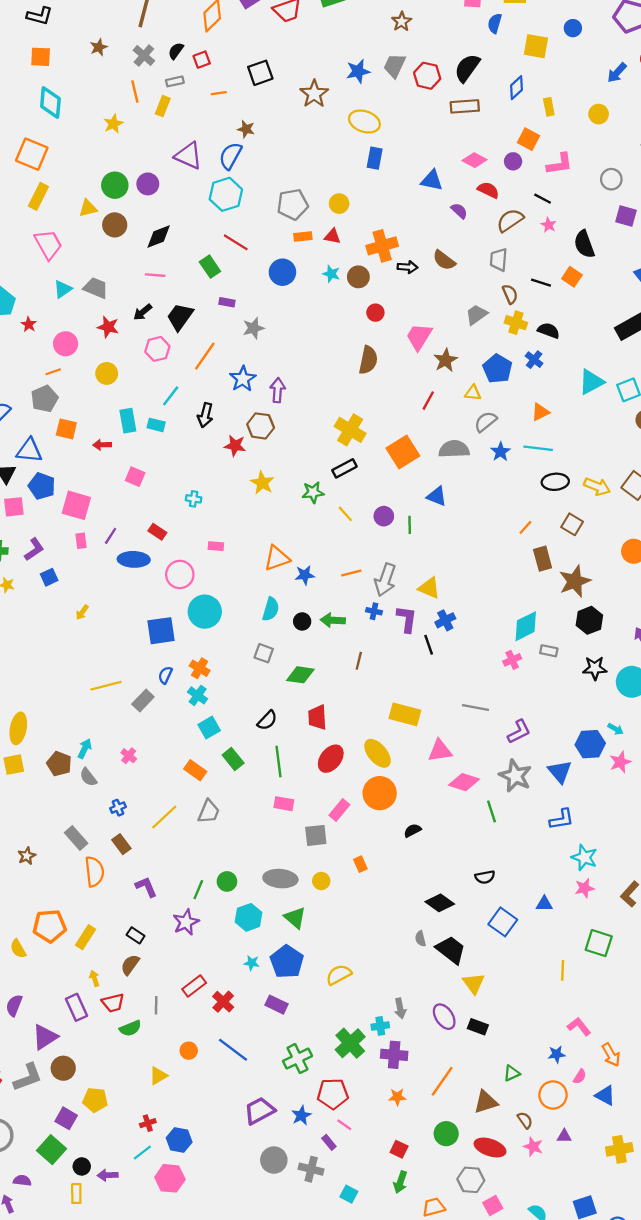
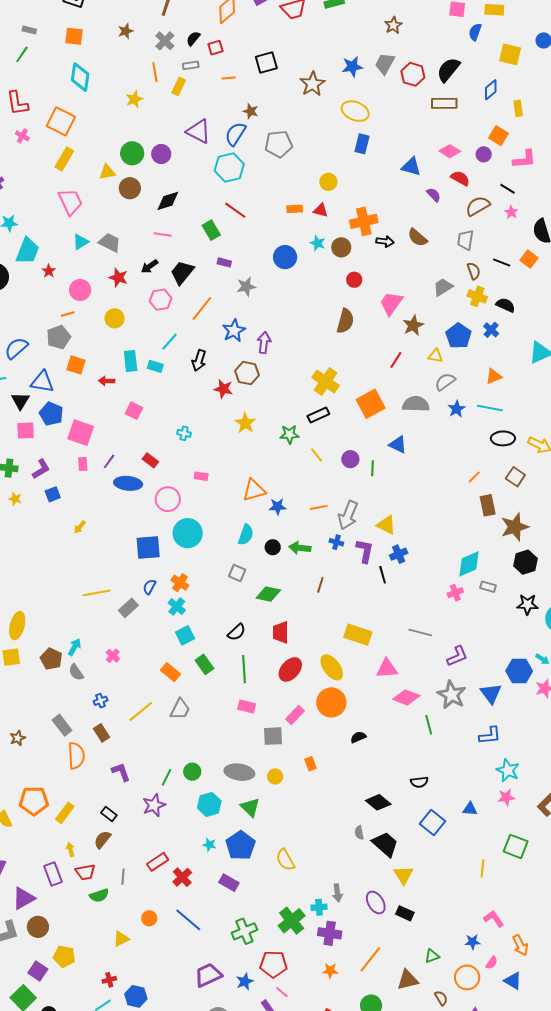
gray pentagon: (293, 204) -> (279, 144), moved
blue circle: (282, 272) -> (285, 257), moved
yellow semicircle: (339, 975) -> (285, 860), turned -95

